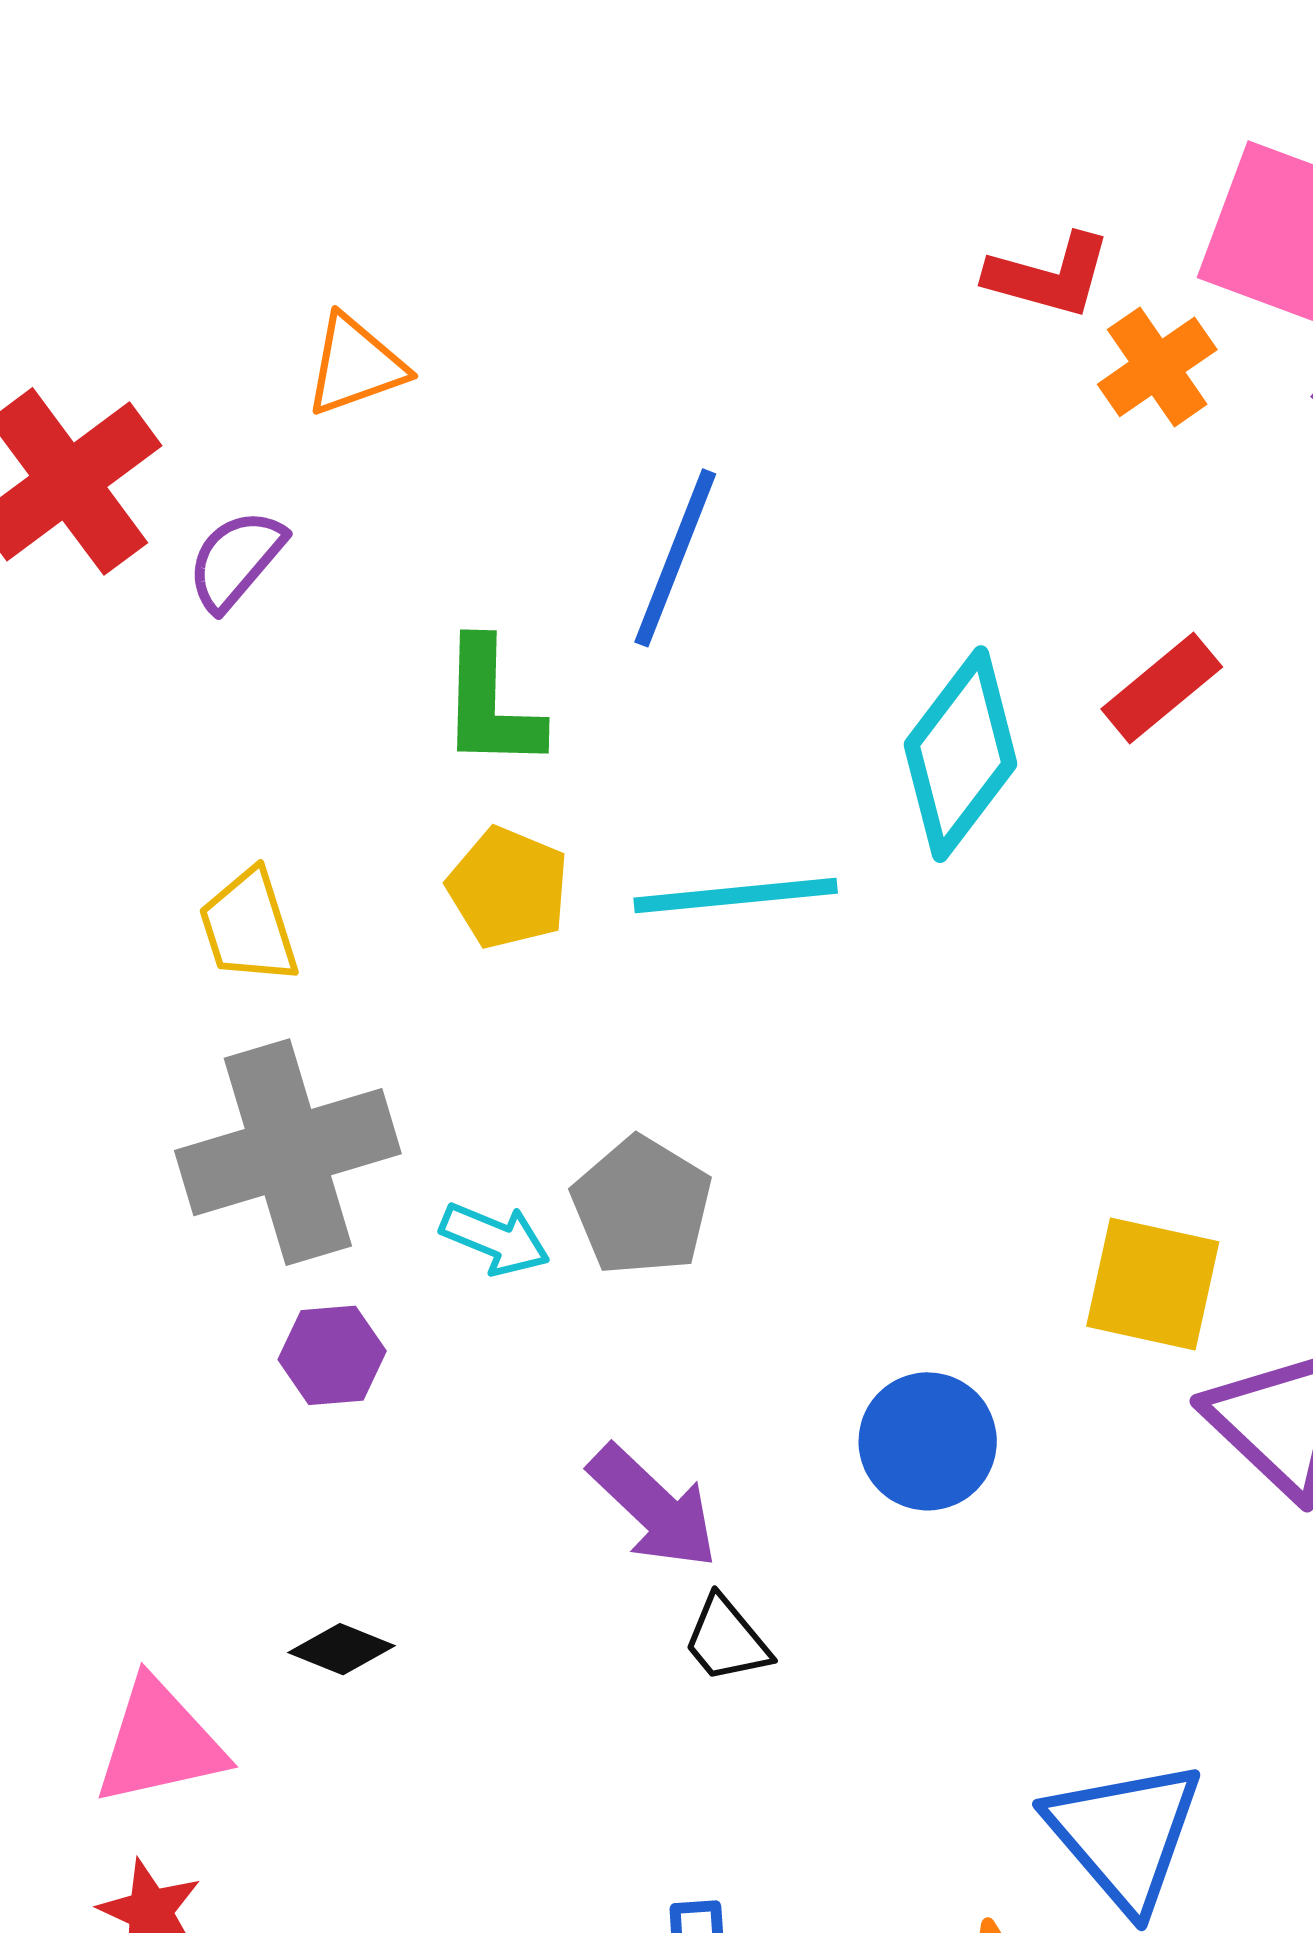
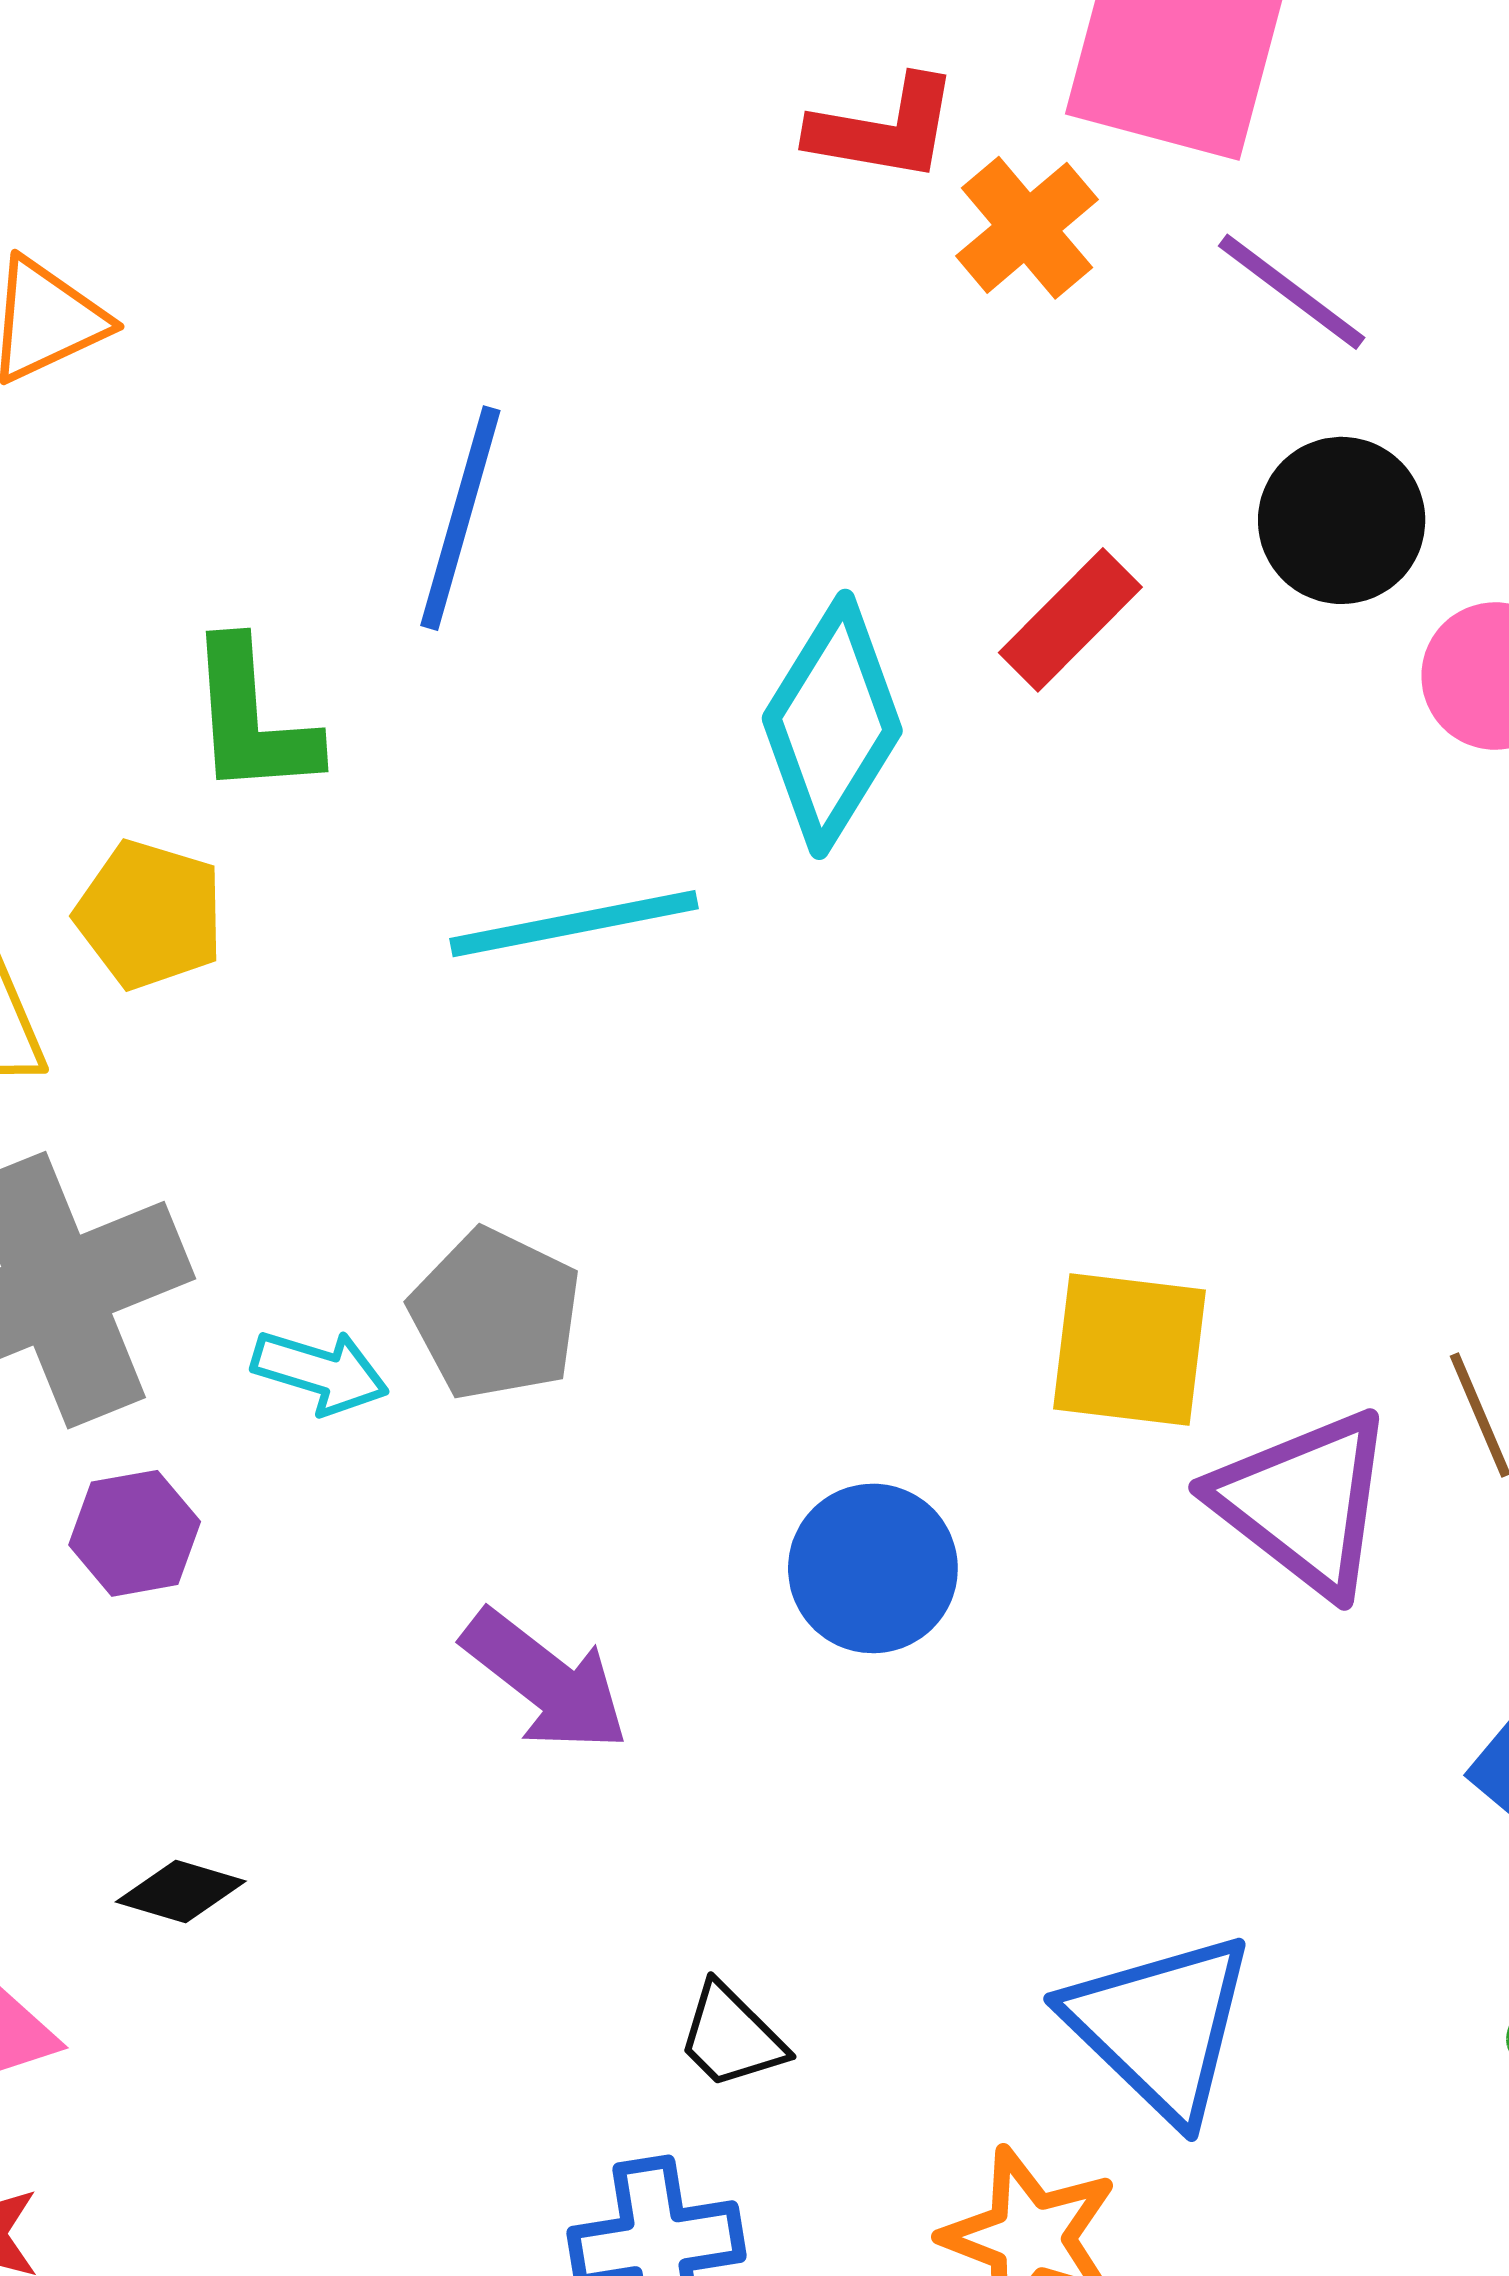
yellow pentagon: (508, 888) -> (150, 915), moved
black trapezoid: (726, 1640) -> (731, 2036), moved

